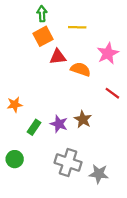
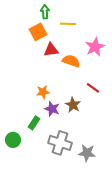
green arrow: (42, 14) -> (45, 12), moved
red line: (112, 93) -> (93, 88), moved
orange star: (15, 105) -> (43, 92), moved
green rectangle: (34, 127) -> (34, 123), moved

